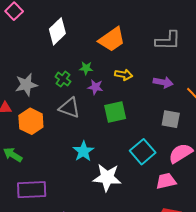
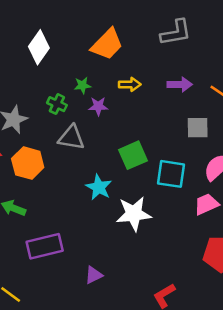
green square: (115, 112) -> (133, 155), moved
cyan square: (143, 152) -> (171, 174), turned -30

